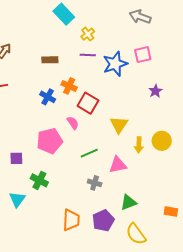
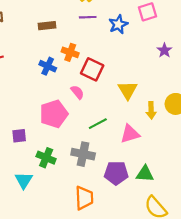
blue star: (115, 64) -> (118, 24), size x0.7
gray cross: (95, 183) -> (83, 154), moved, size x1.5
green triangle: (128, 202) -> (145, 174), turned 30
purple pentagon: (103, 221) -> (116, 173), moved, turned 30

